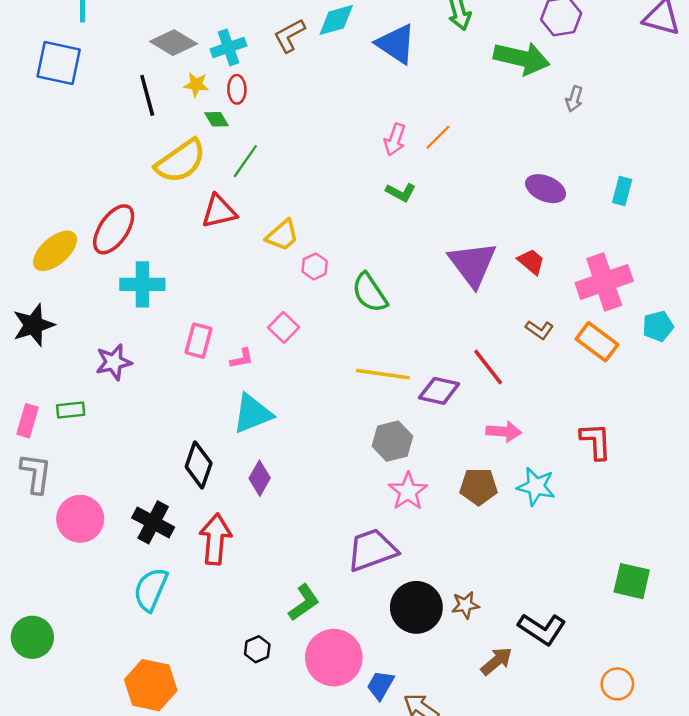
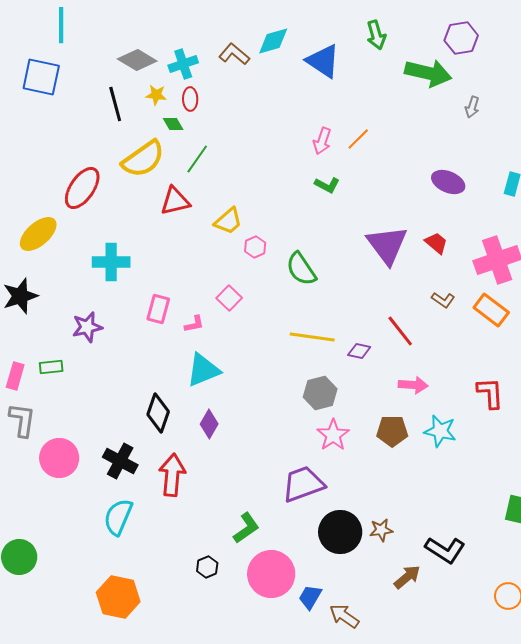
brown L-shape: (290, 35) -> (234, 54), turned 68
red ellipse: (114, 229) -> (82, 188), moved
purple diamond: (439, 391) -> (359, 351), size x0.7

